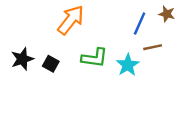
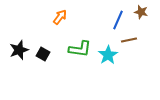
orange arrow: (71, 20) -> (60, 17), size x0.6

